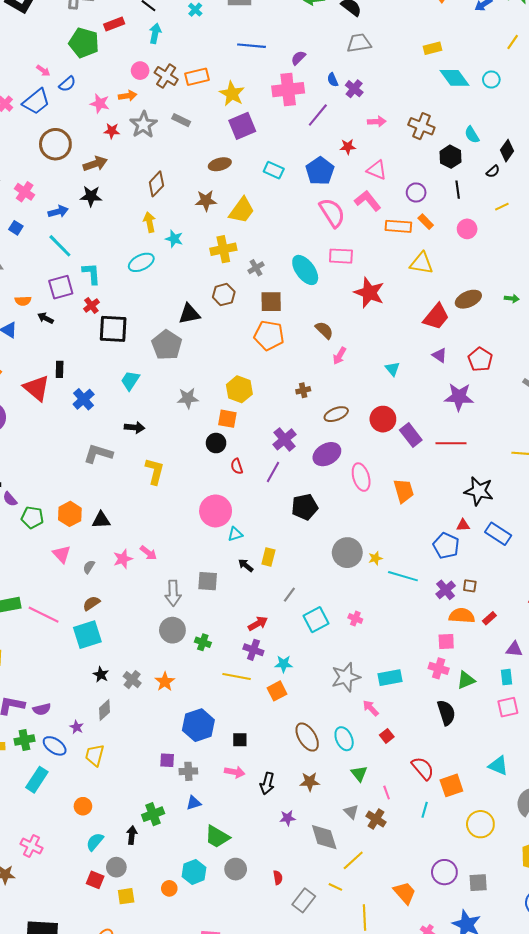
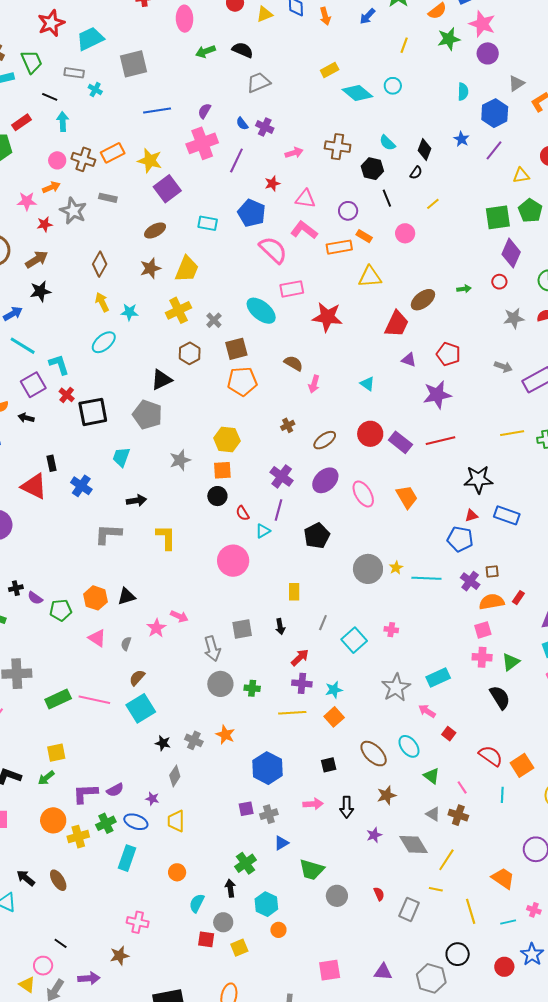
cyan triangle: (235, 534) -> (263, 531), moved
black arrow: (246, 565) -> (280, 627), moved, turned -126
black square: (240, 740) -> (329, 765), moved
cyan hexagon: (194, 872) -> (266, 904), moved

